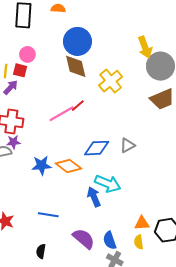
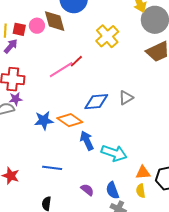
pink circle: (27, 54) -> (37, 26), moved
brown diamond: (76, 66) -> (55, 21), moved
cyan arrow: (108, 184) -> (114, 153), moved
blue arrow: (94, 197) -> (87, 141), moved
purple semicircle: (84, 239) -> (87, 190), size x0.6

